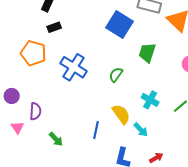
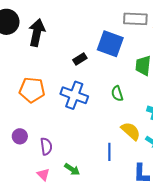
black rectangle: (54, 27) -> (80, 59), moved
green semicircle: (116, 75) -> (117, 94), turned -42
pink triangle: (17, 127) -> (43, 174), moved

